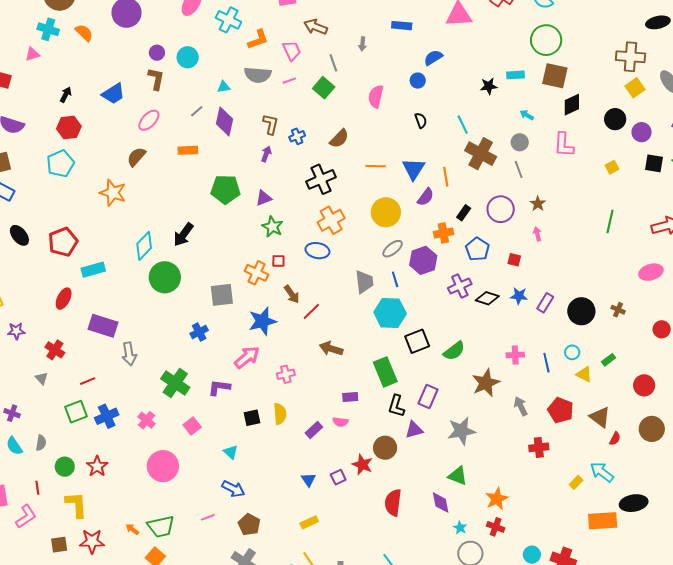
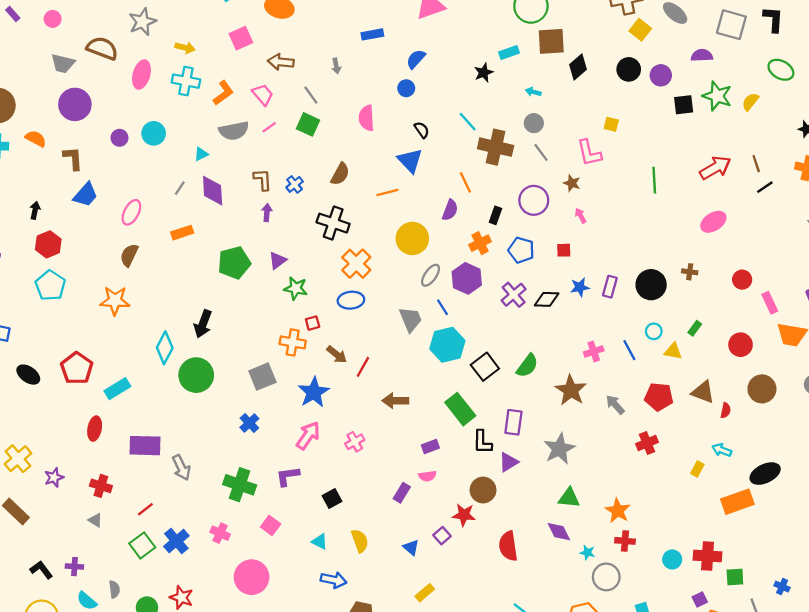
brown L-shape: (156, 79) -> (73, 158), moved
pink L-shape: (564, 145) -> (589, 153), moved
yellow square: (612, 167) -> (611, 124), moved, turned -32
blue triangle: (414, 169) -> (410, 160), moved
black cross: (321, 179) -> (333, 223), turned -32
yellow semicircle: (280, 414) -> (360, 541), moved
cyan arrow: (602, 472) -> (722, 450), size x0.7

